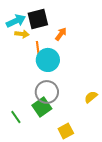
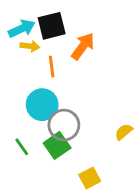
orange arrow: (61, 34) -> (83, 46), size x1.5
cyan circle: (48, 60) -> (42, 105), moved
green line: (16, 117) -> (22, 147), moved

